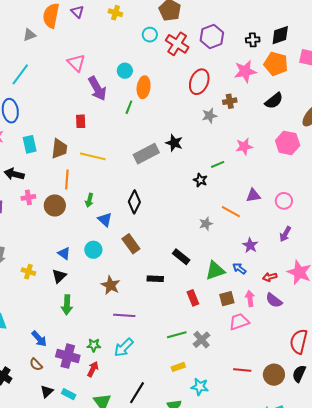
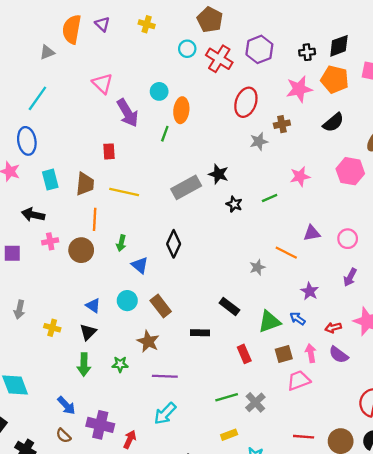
black star: (200, 180) -> (234, 204), moved
brown rectangle: (131, 244) -> (161, 306), moved
green arrow: (67, 305) -> (84, 365), moved
green star: (94, 345) -> (120, 364), moved

